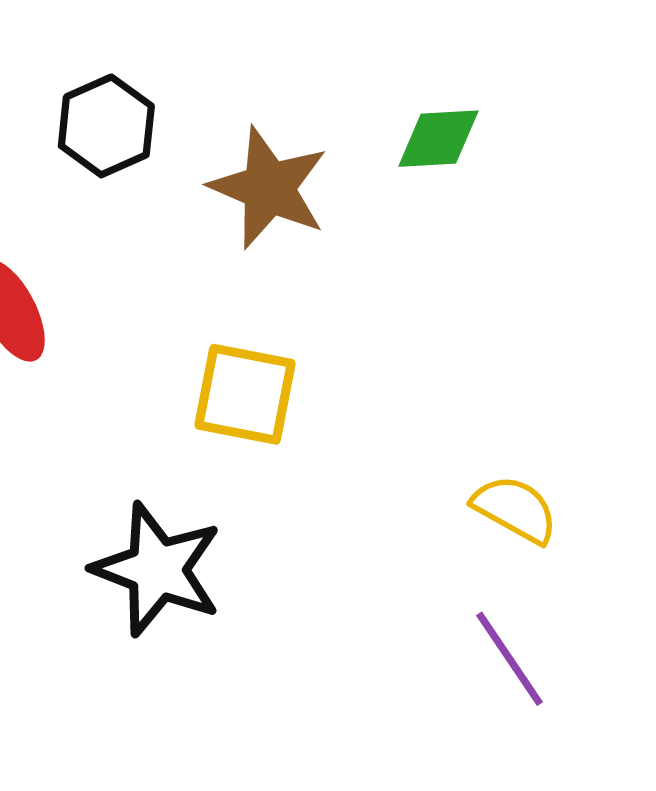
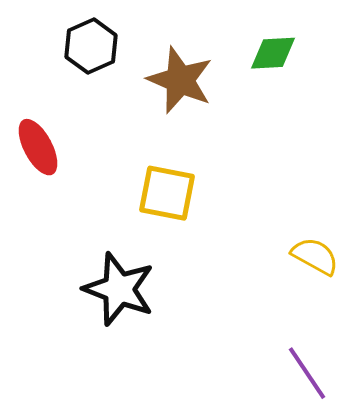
purple line: (510, 659) -> (307, 373), moved

